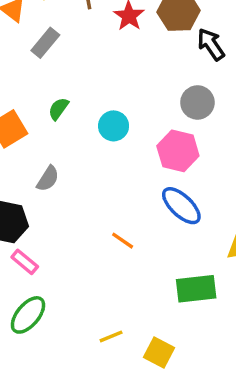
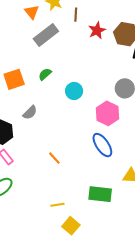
gray rectangle: (45, 43) -> (46, 35), size x1.4
orange line: (123, 241) -> (54, 158), moved
yellow line: (111, 336) -> (57, 205), moved

